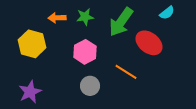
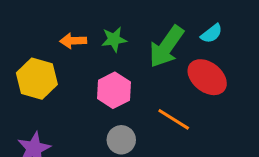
cyan semicircle: (167, 13) -> (212, 33), moved

